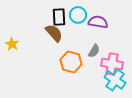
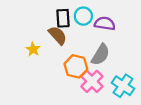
yellow star: (12, 44) -> (33, 49), moved
gray semicircle: (94, 51) -> (100, 55), size x1.5
pink cross: (112, 64) -> (92, 81), moved, turned 35

